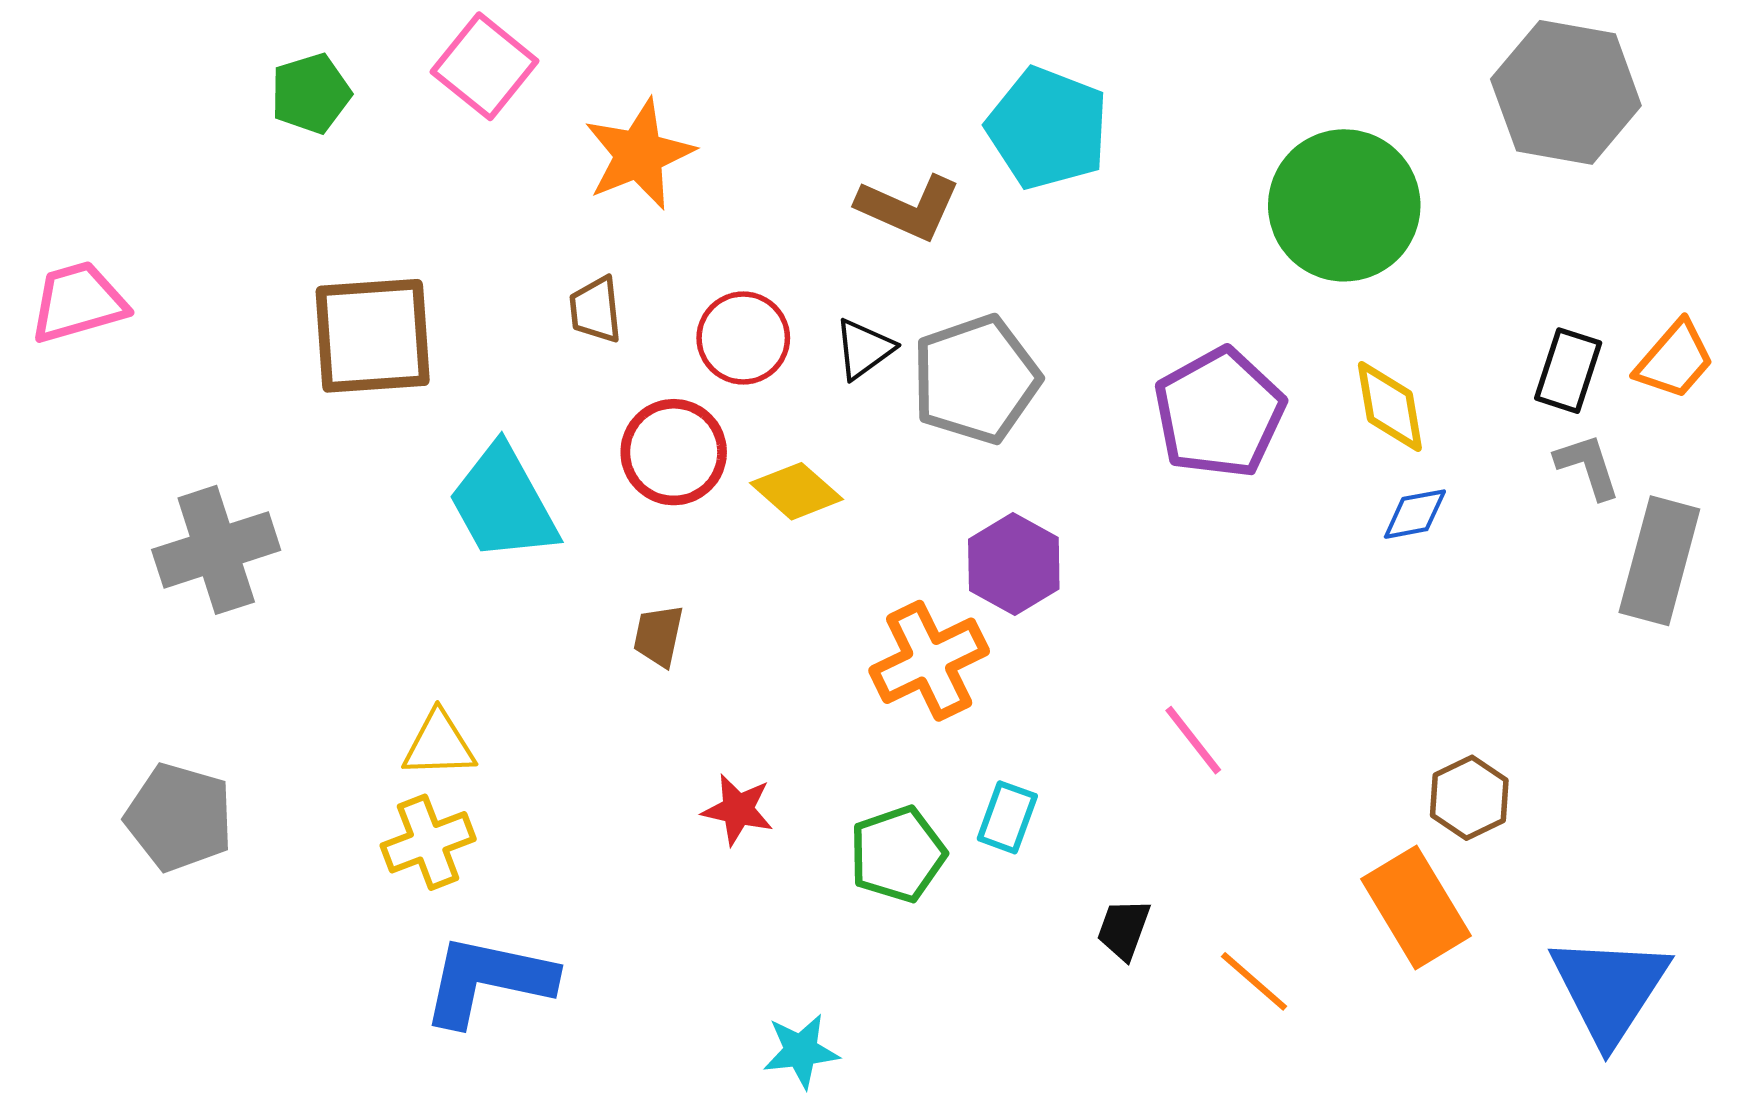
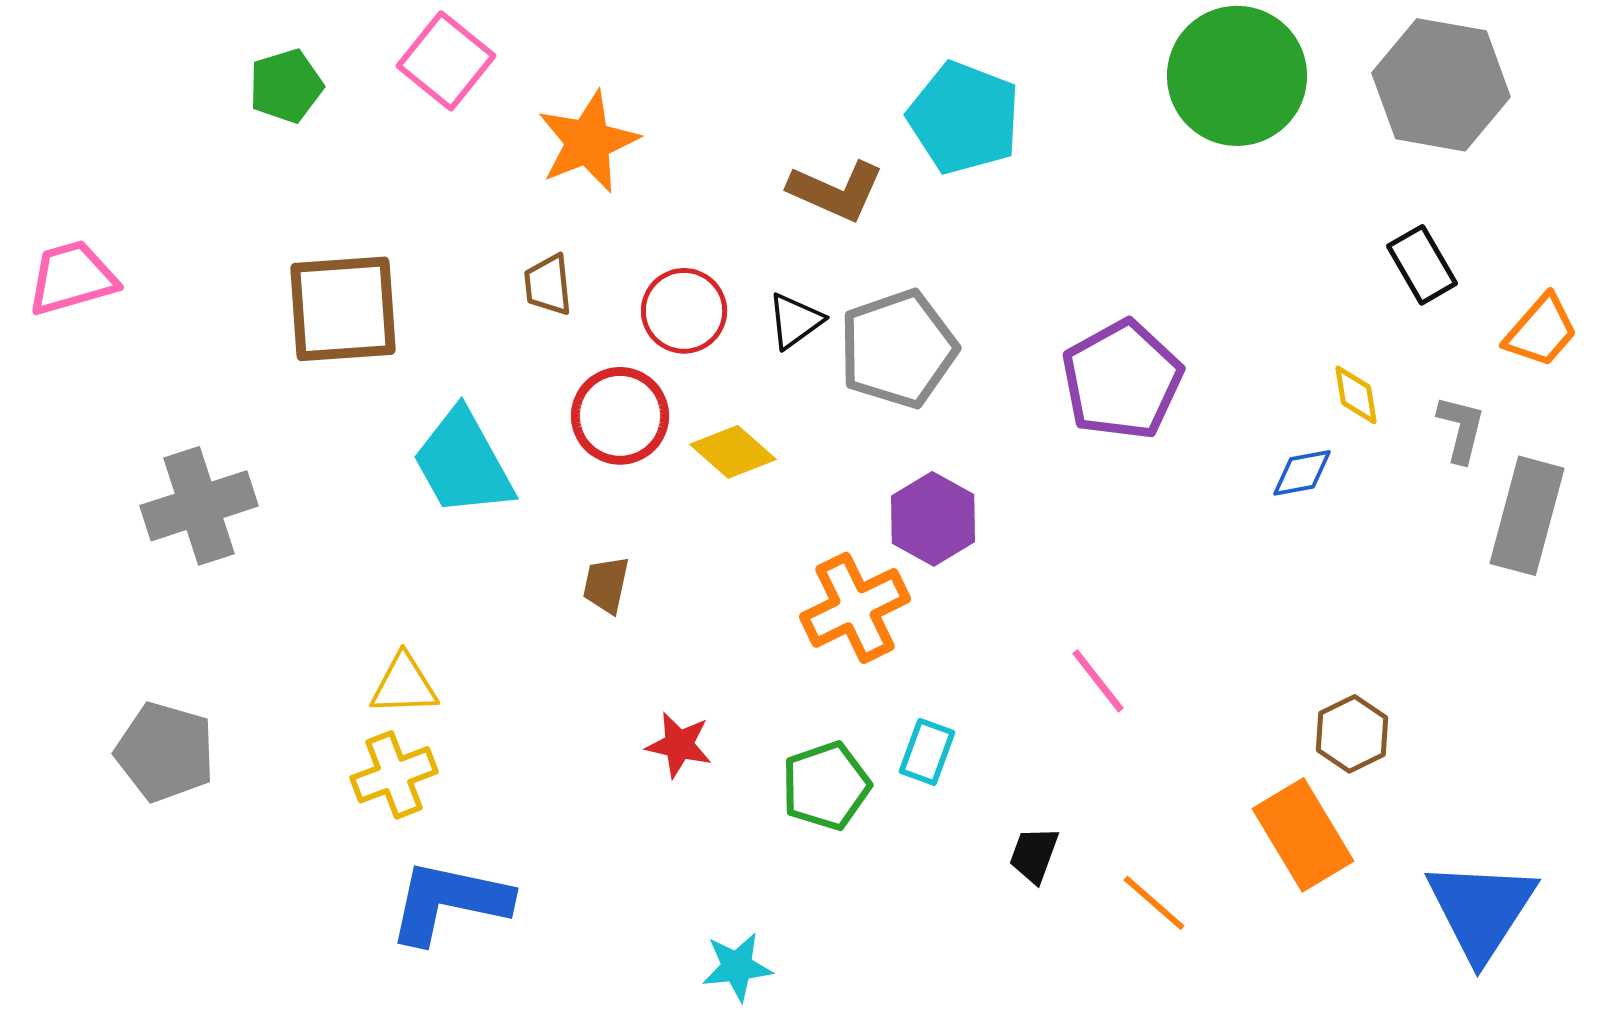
green circle: (1344, 205) -> (1237, 76), moved
black rectangle: (1568, 371) -> (1422, 265), moved, turned -48
yellow diamond: (1390, 406) -> (1356, 395), moved, size x0.7
gray L-shape: (1588, 466) -> (1461, 429), turned 32

